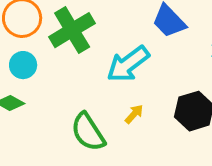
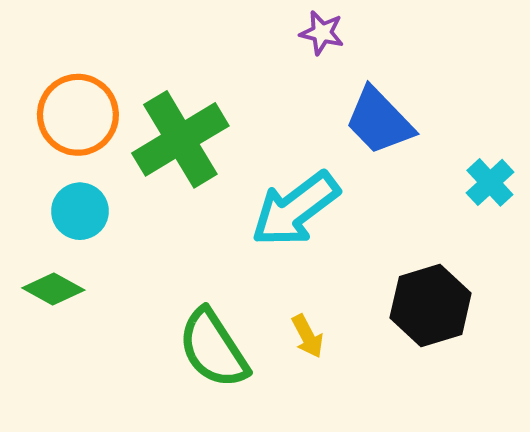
yellow arrow: (134, 114) -> (308, 336), moved, turned 110

